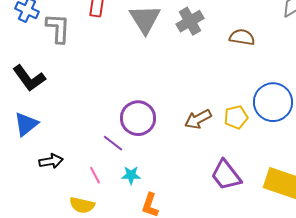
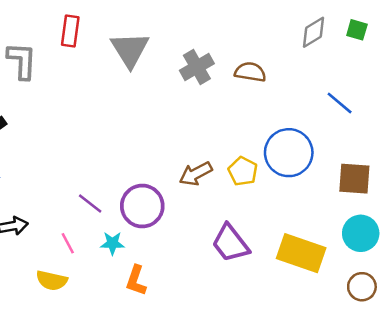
gray cross: (190, 21) -> (197, 67), moved
yellow pentagon: (236, 117) -> (243, 171), turned -30
purple circle: (138, 118) -> (142, 206), moved

